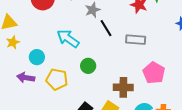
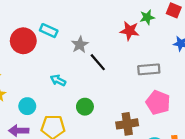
cyan arrow: (68, 39) -> (58, 80), size x0.6
gray rectangle: (136, 40) -> (149, 69), moved

